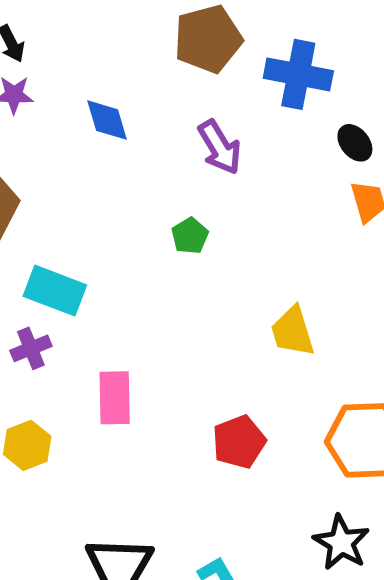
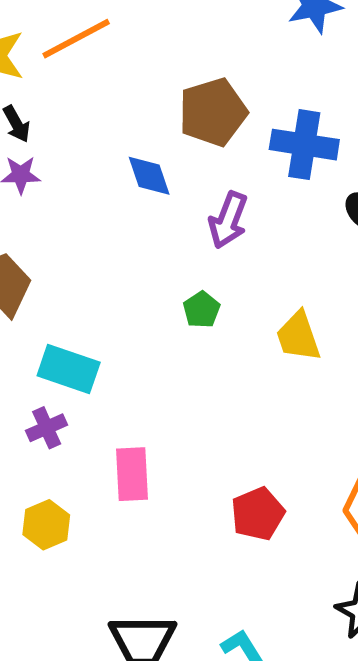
blue diamond: (107, 120) -> (149, 176), moved
purple arrow: (220, 147) -> (228, 220), turned 54
yellow trapezoid: (293, 331) -> (298, 336), moved

